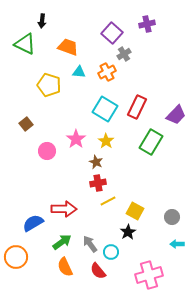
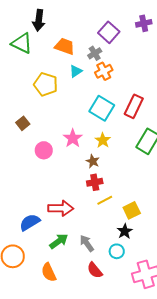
black arrow: (42, 21) -> (39, 20), size x1.5
gray cross: (124, 54) -> (95, 53), moved
cyan triangle: (79, 72) -> (76, 71), turned -40
yellow square: (135, 211) -> (132, 210), turned 36
cyan circle: (111, 252) -> (117, 251), moved
orange semicircle: (65, 267) -> (49, 272), moved

